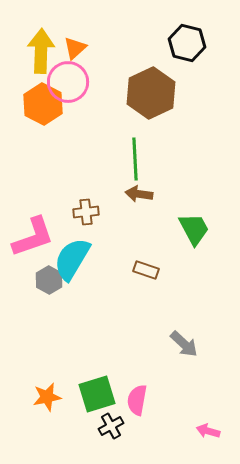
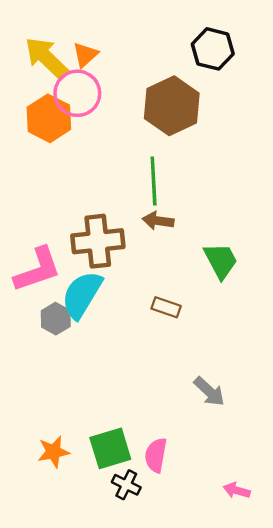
yellow arrow: (41, 51) -> (47, 58), turned -48
brown cross: (86, 212) -> (98, 241), size x1.8
black cross: (111, 426) -> (126, 485), turned -35

